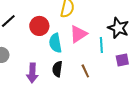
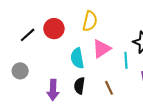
red circle: (39, 26) -> (54, 29), moved

